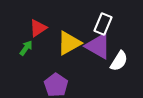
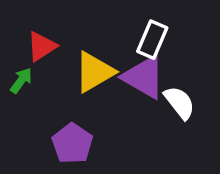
white semicircle: (119, 61) -> (179, 103), turned -70

